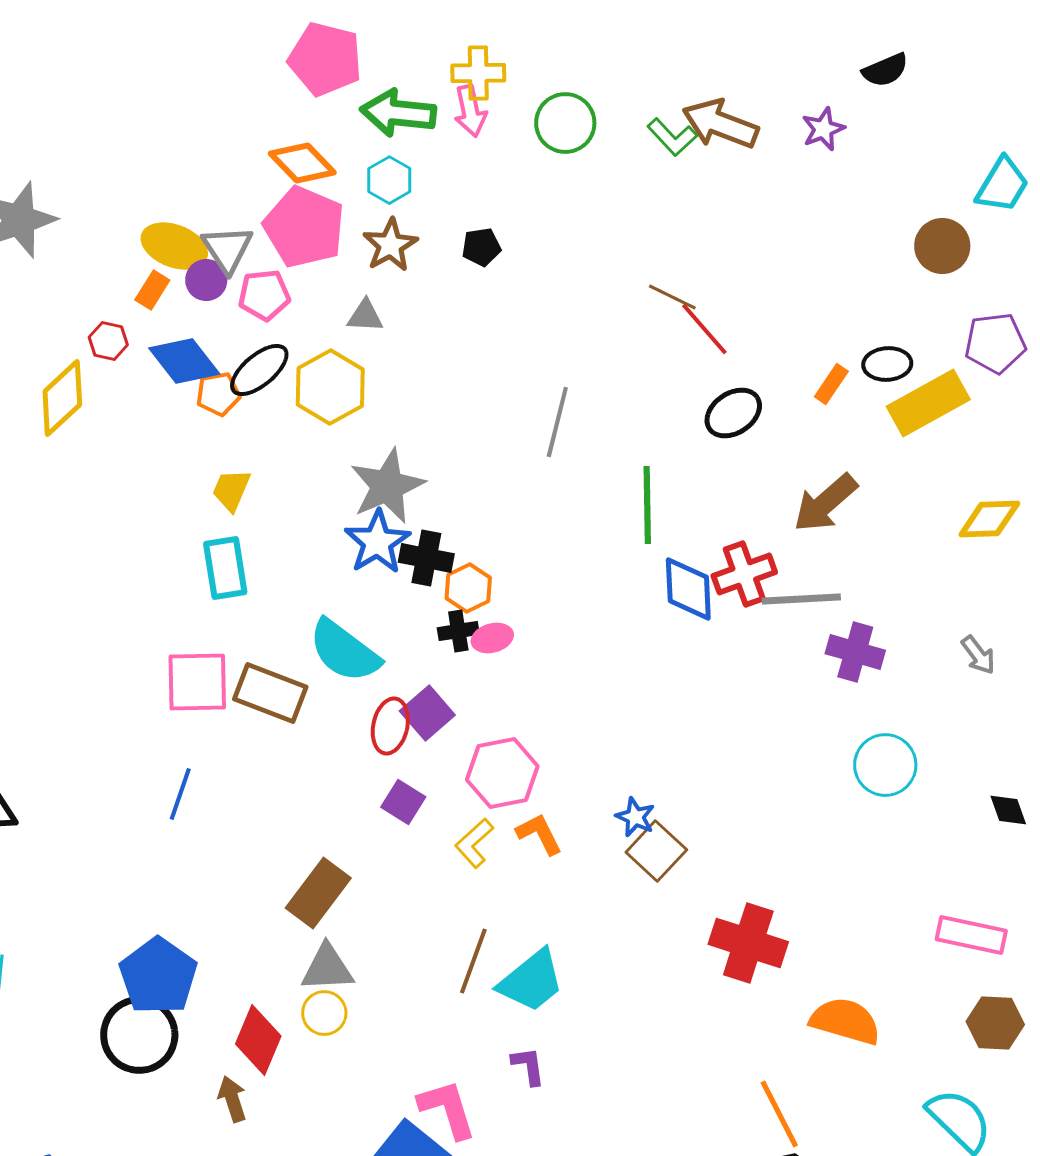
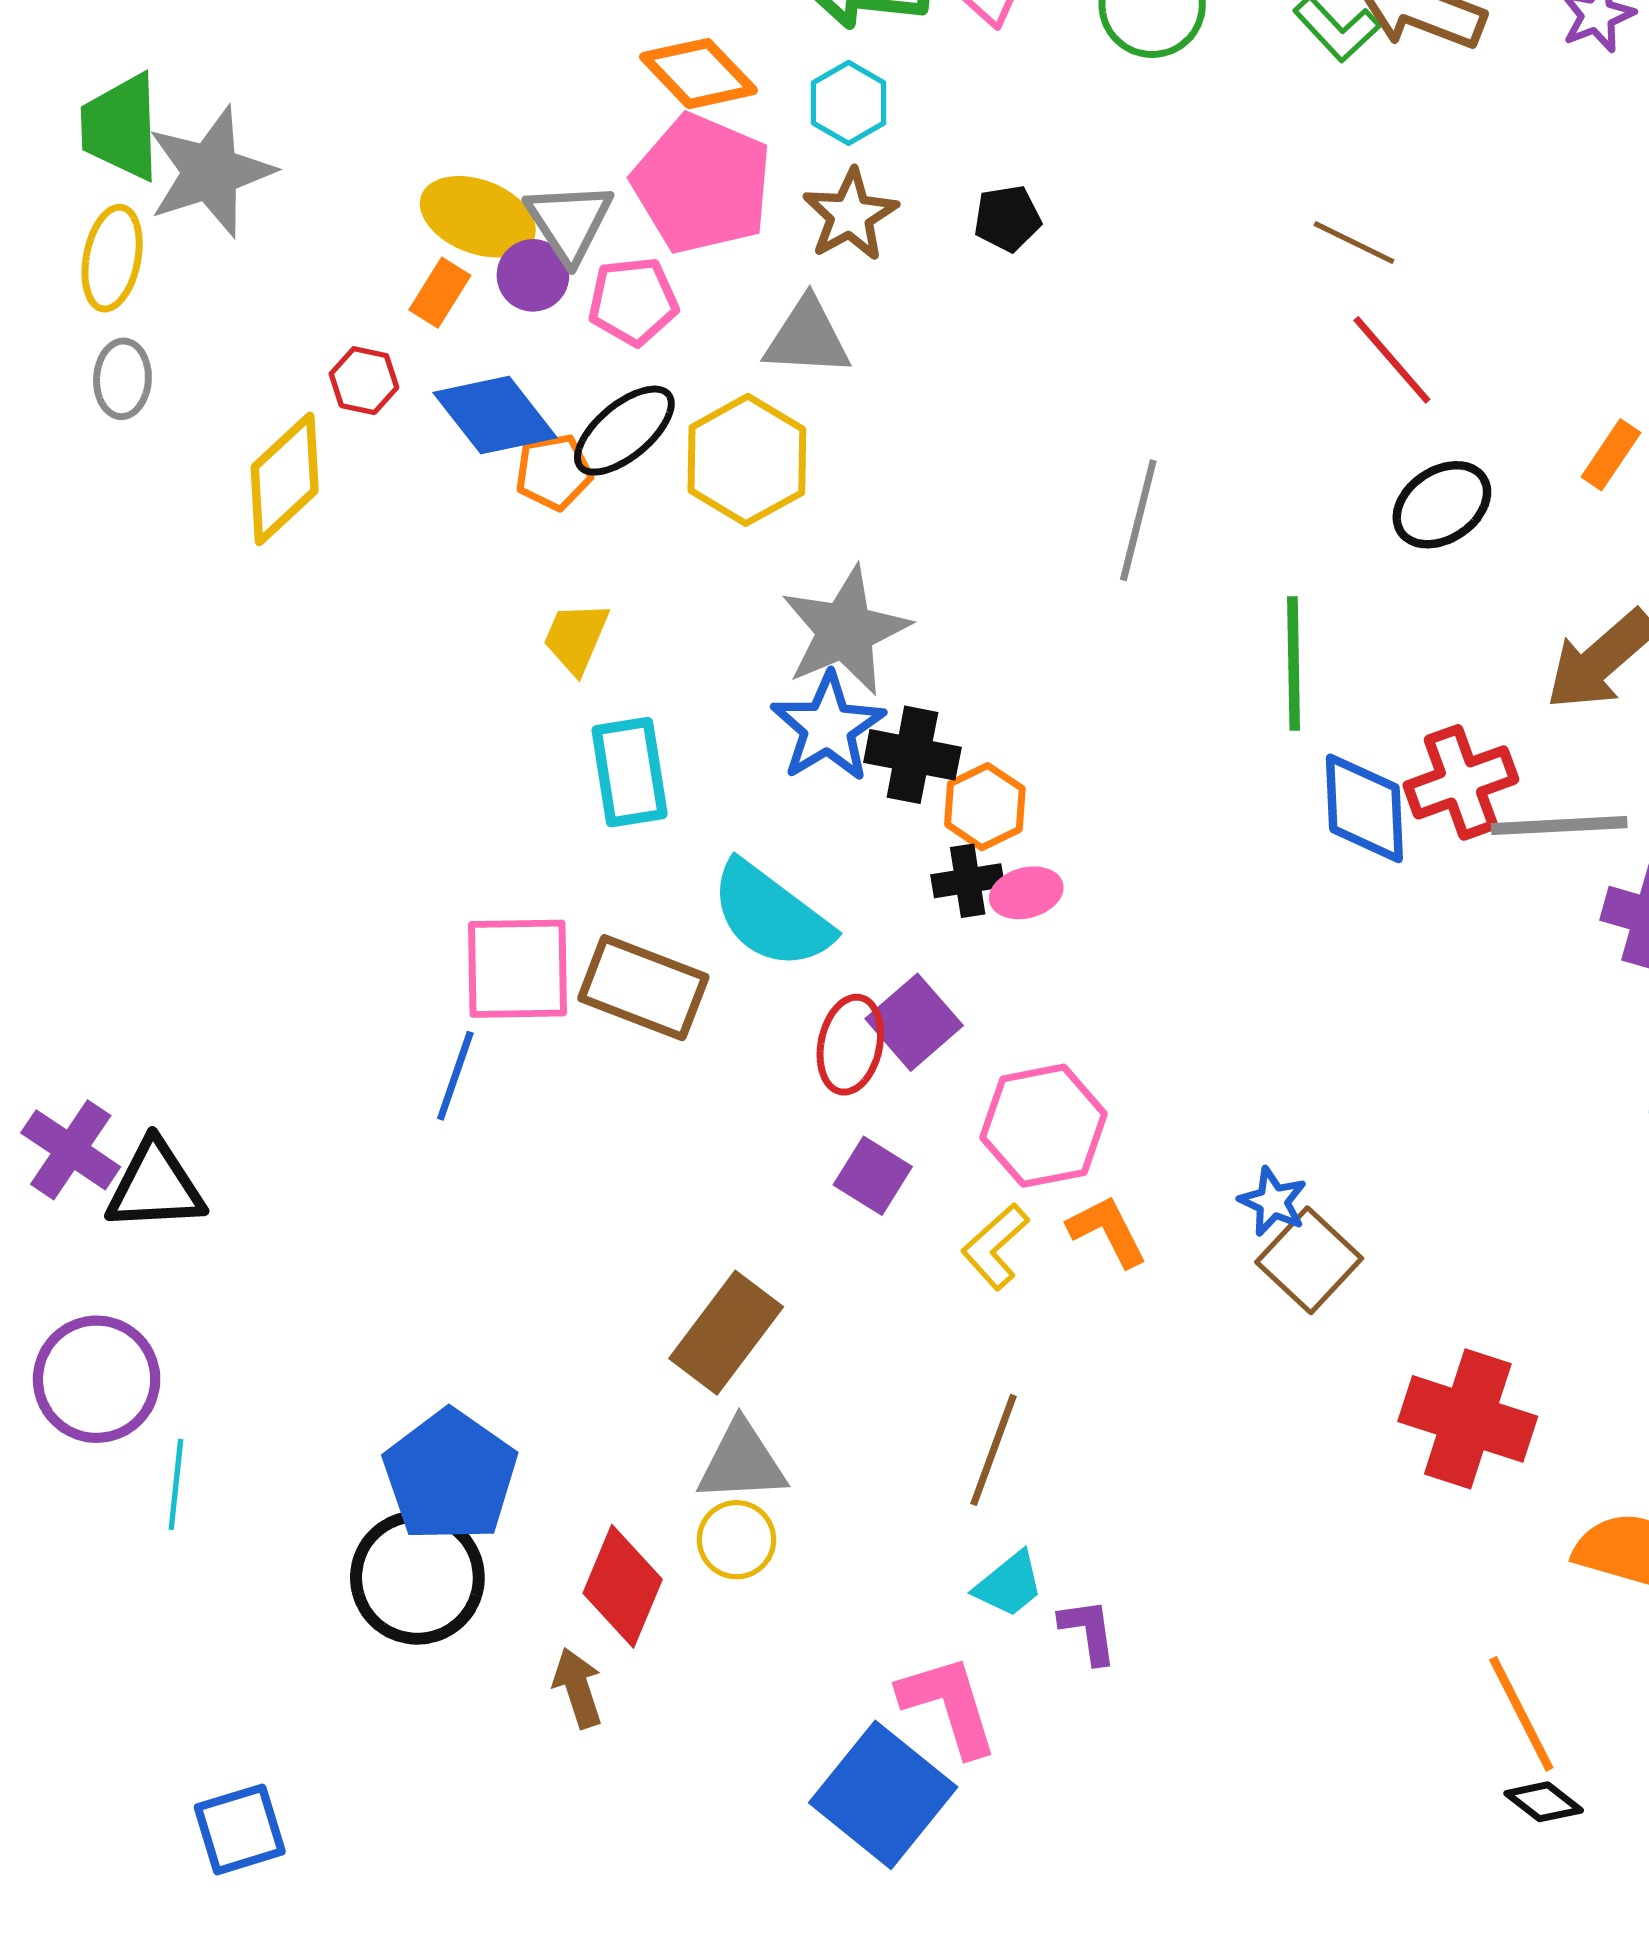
brown line: (672, 297) -> (1354, 243), moved
gray triangle: (365, 316) -> (807, 337), size x1.4
cyan rectangle: (225, 568) -> (630, 772), moved
blue line: (180, 794) -> (455, 1076), moved
cyan trapezoid: (531, 981) -> (1009, 1584), moved, size x0.6

